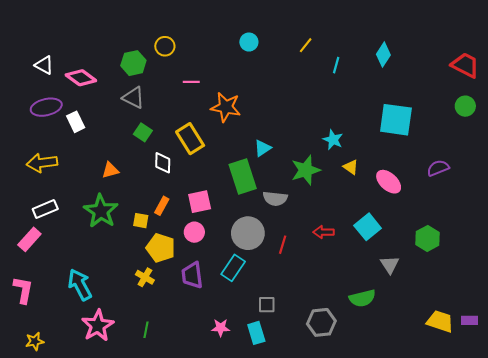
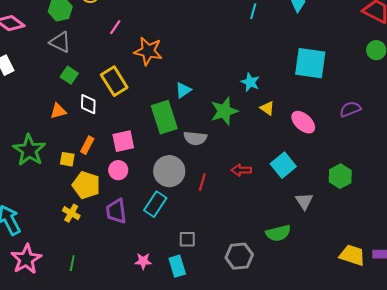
pink line: (191, 82) -> (115, 27), turned -56
orange triangle: (110, 170) -> (58, 111), moved

